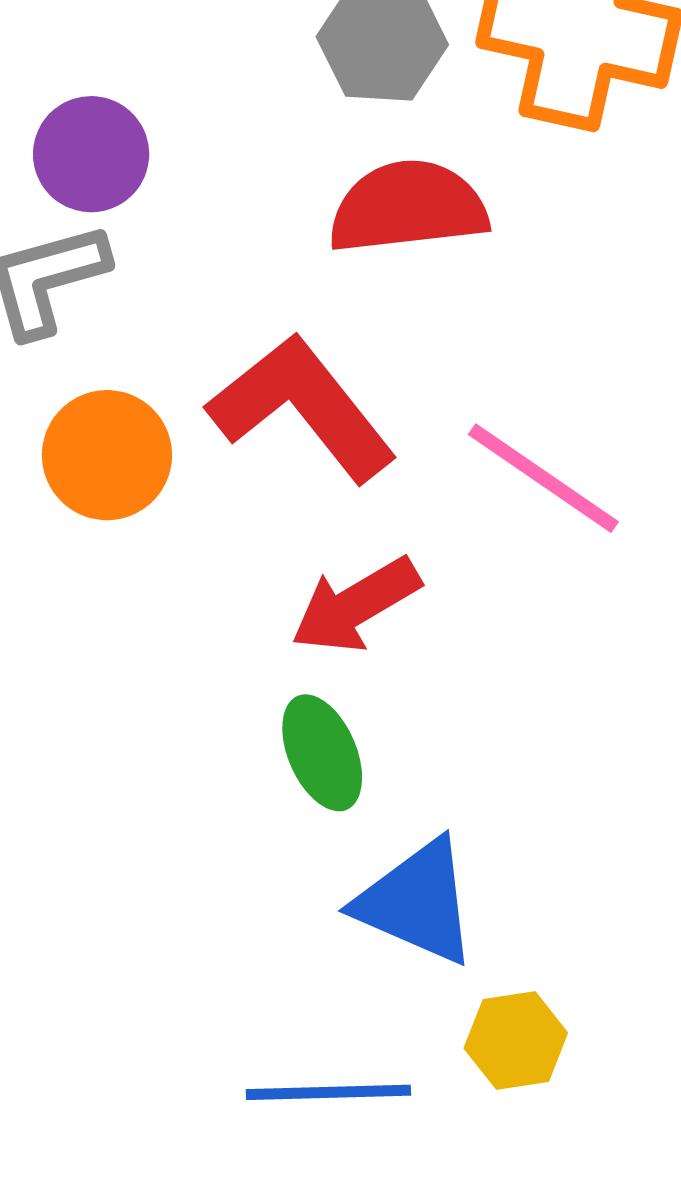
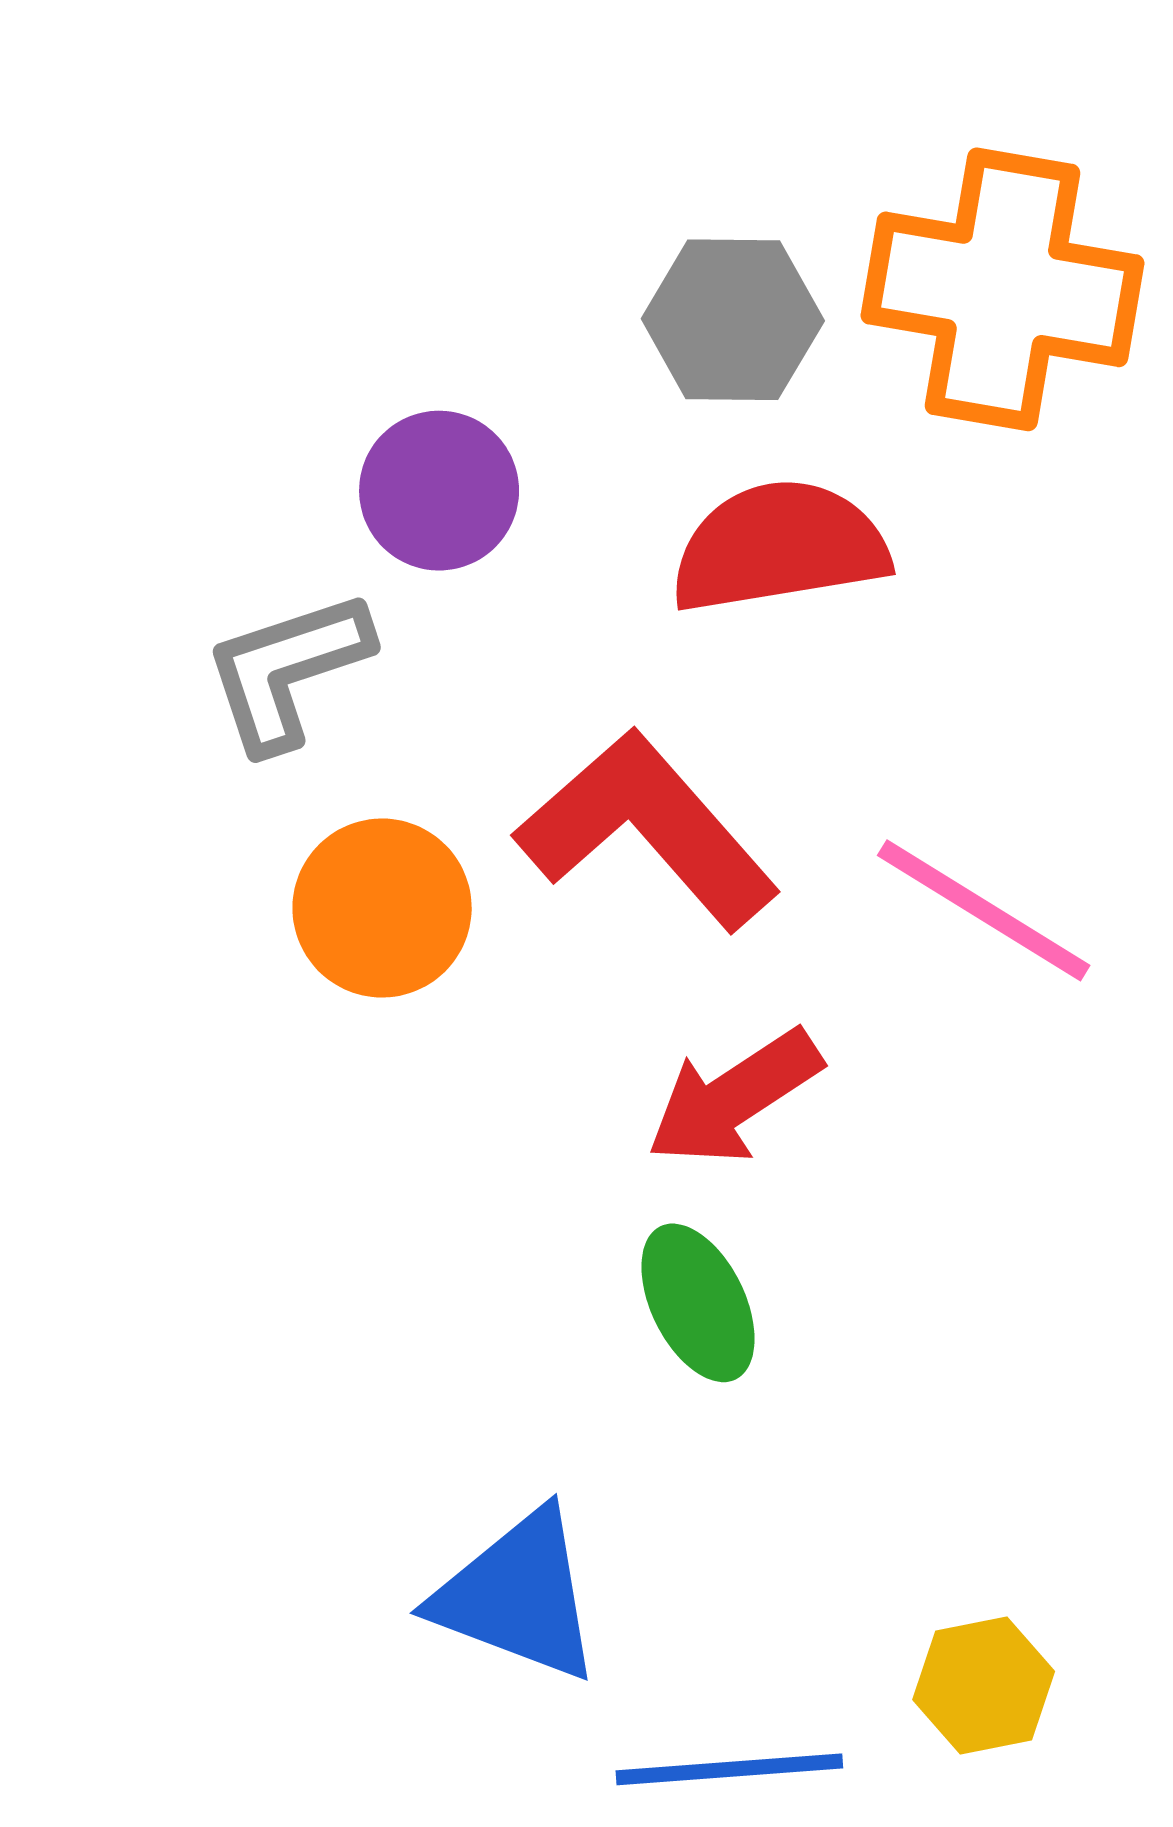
purple circle: (91, 154) -> (439, 491), moved
blue triangle: (417, 902) -> (518, 1596), moved

